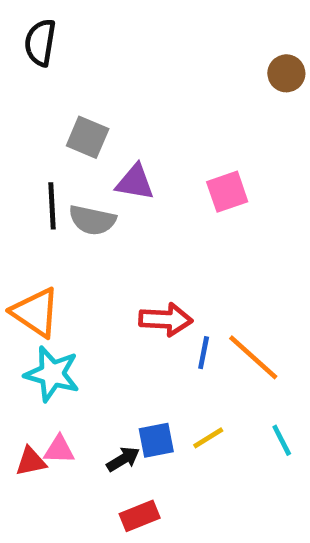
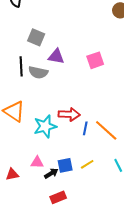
cyan star: (52, 374) -> (45, 126), moved, turned -30
pink triangle: (59, 450) -> (37, 162), moved

